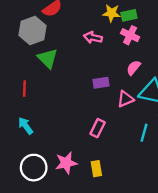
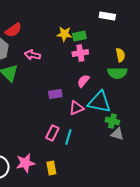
pink cross: (130, 35) -> (80, 53), turned -35
pink arrow: (93, 37) -> (32, 55), moved
cyan line: (144, 133) -> (68, 137), moved

